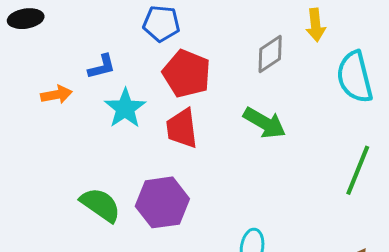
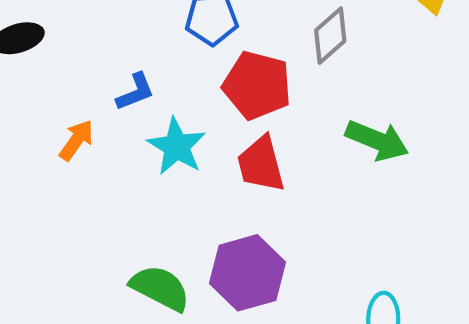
gray diamond: (270, 54) -> (330, 36), moved
orange arrow: (56, 95) -> (76, 140), turned -36

